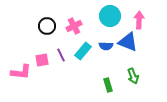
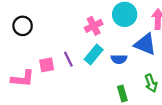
black circle: (47, 26) -> (23, 26), moved
pink cross: (74, 26) -> (94, 26), moved
blue semicircle: (106, 46) -> (119, 59), moved

